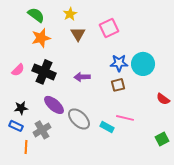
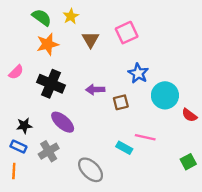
yellow star: (70, 14) -> (71, 16), moved
blue star: (119, 63) -> (138, 73), turned 30
cyan circle: (143, 64) -> (165, 95), moved
pink semicircle: (18, 70) -> (16, 72), moved
brown square: (118, 85) -> (121, 102), moved
gray ellipse: (79, 119) -> (91, 170), moved
orange line: (26, 147) -> (14, 171), moved

